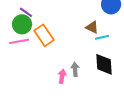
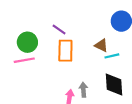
purple line: (26, 12) -> (59, 30), moved
orange rectangle: (44, 35) -> (65, 51), moved, turned 35

